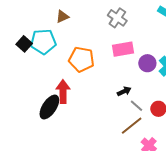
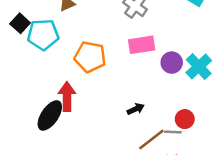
black square: (24, 44) -> (20, 23), moved
black arrow: (124, 91) -> (136, 109), moved
gray line: (137, 106) -> (173, 132), moved, turned -40

